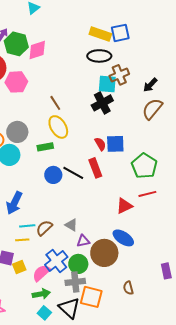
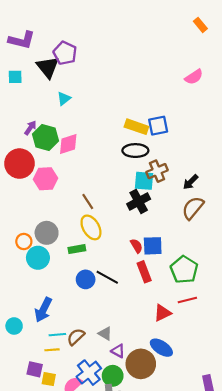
red rectangle: (95, 168) -> (144, 272), moved
purple triangle: (83, 241) -> (118, 351), turned 40
yellow square: (19, 267) -> (49, 379), turned 32

